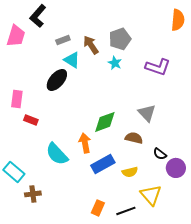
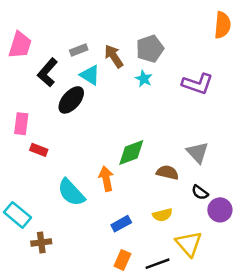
black L-shape: (38, 16) -> (47, 72), moved
gray triangle: (147, 113) -> (197, 152), moved
blue rectangle: (103, 164) -> (121, 224), moved, size x0.7

